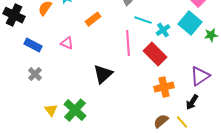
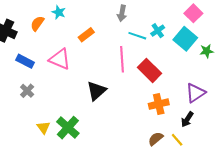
cyan cross: (163, 30) -> (158, 31), moved
pink triangle: (67, 43) -> (60, 59), size x1.6

